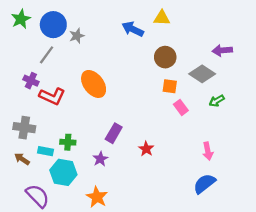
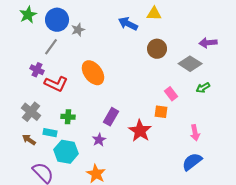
orange square: (170, 86) -> (161, 112), moved
gray cross: (24, 128) -> (31, 112), turned 30
green cross: (68, 142) -> (68, 117), moved
red star: (146, 149) -> (140, 131), size x1.6

